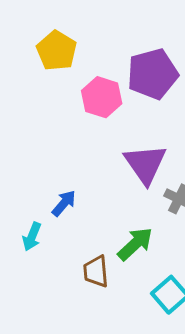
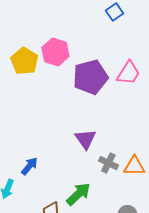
pink hexagon: (102, 97) -> (55, 52), moved
purple triangle: (145, 164) -> (85, 139), size x0.7

